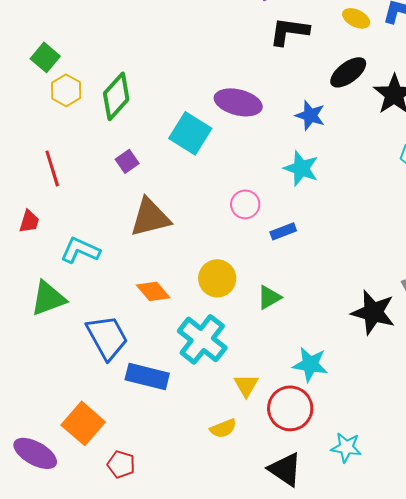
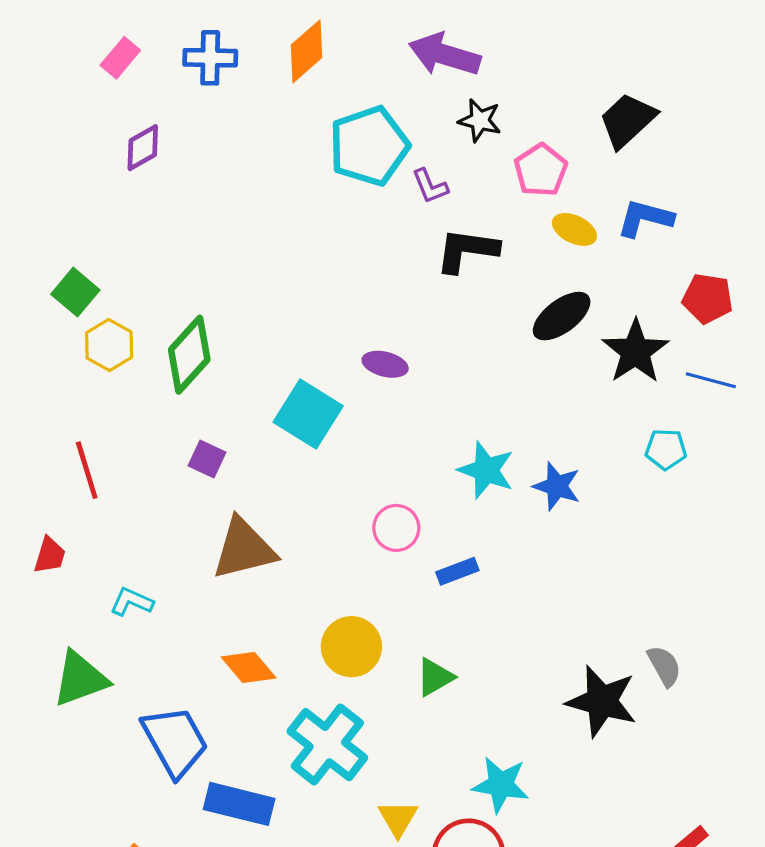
purple ellipse: (238, 102) -> (385, 364), size x0.6
blue star: (310, 115) -> (557, 486), moved
purple square: (127, 161) -> (207, 459), turned -30
cyan L-shape: (80, 250) -> (132, 602), size x0.7

